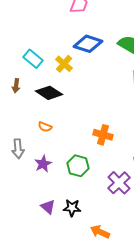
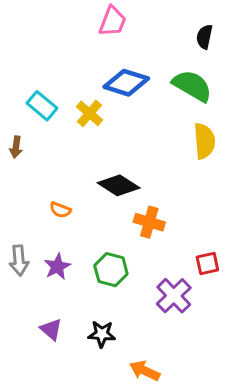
black diamond: (49, 93) -> (119, 185), moved
gray arrow: (18, 149) -> (19, 260), moved
purple triangle: (48, 207) -> (51, 329), moved

